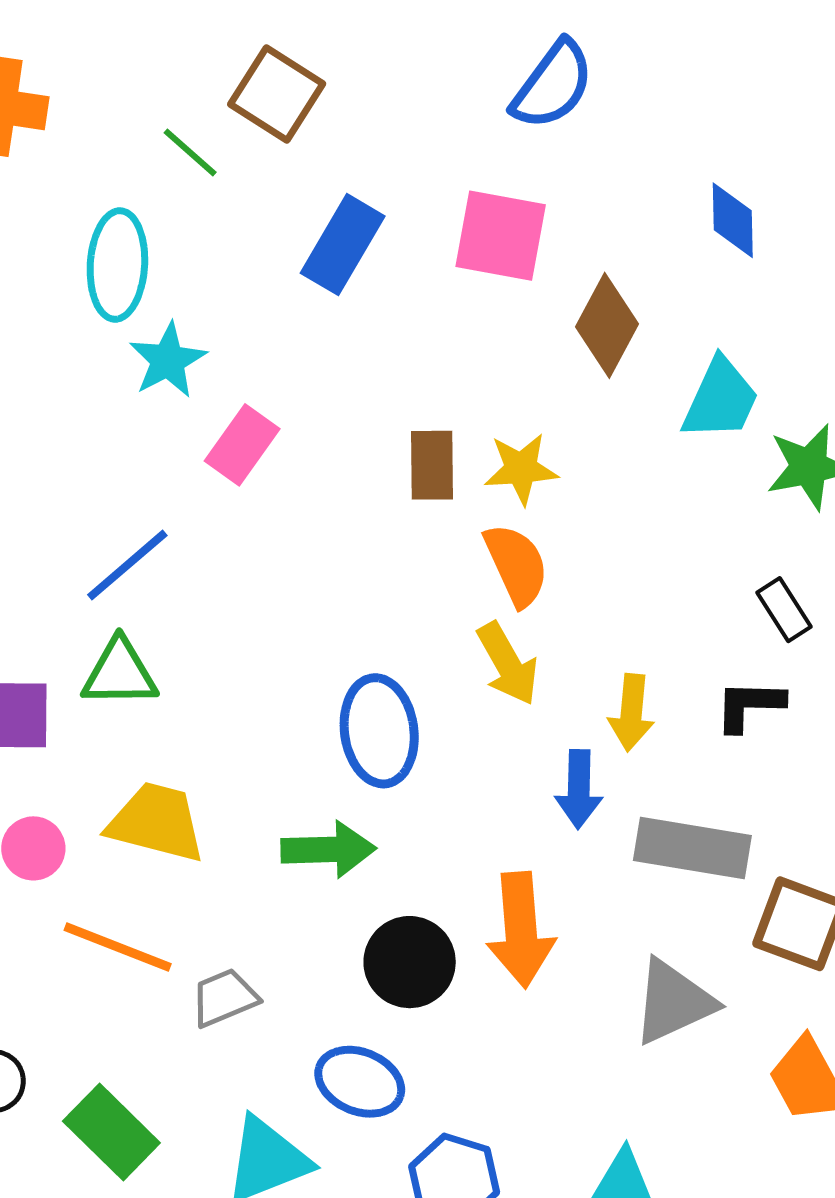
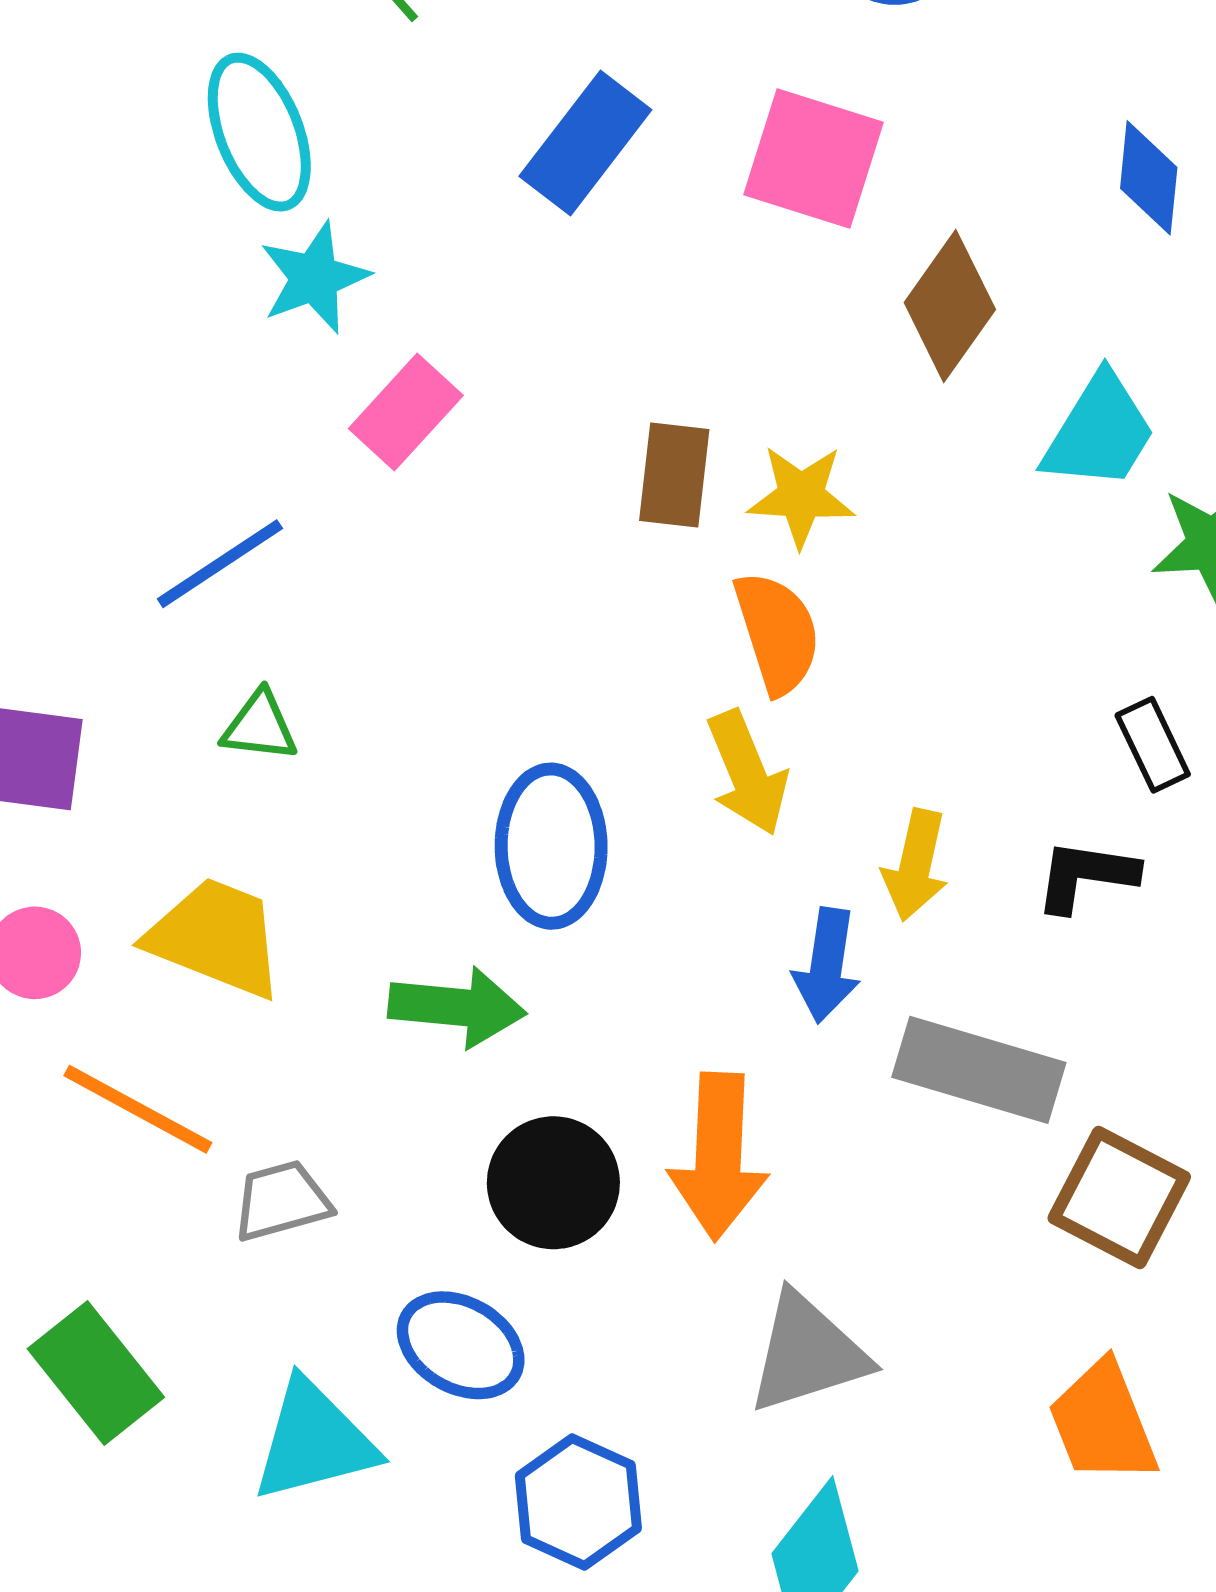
cyan ellipse: (117, 265) -> (259, 132), turned -32
green triangle: (120, 673) -> (260, 726), moved, size x0.7
gray triangle: (673, 1002) -> (808, 1353), moved

